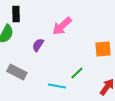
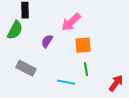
orange square: (103, 49) -> (83, 45), moved
green line: (77, 73) -> (86, 69), turned -56

